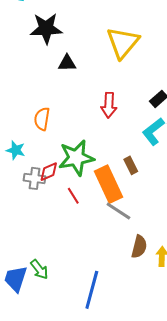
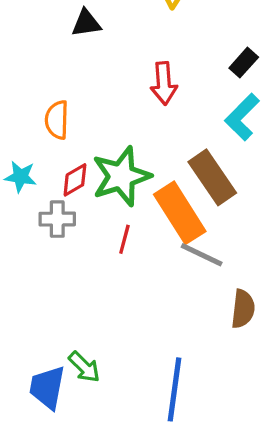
brown rectangle: (131, 165) -> (212, 177), size x1.8
red diamond: (49, 172) -> (75, 180), moved
red line: (73, 196) -> (124, 239), turned 54

